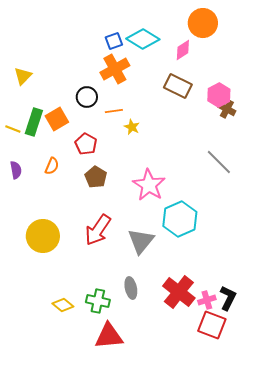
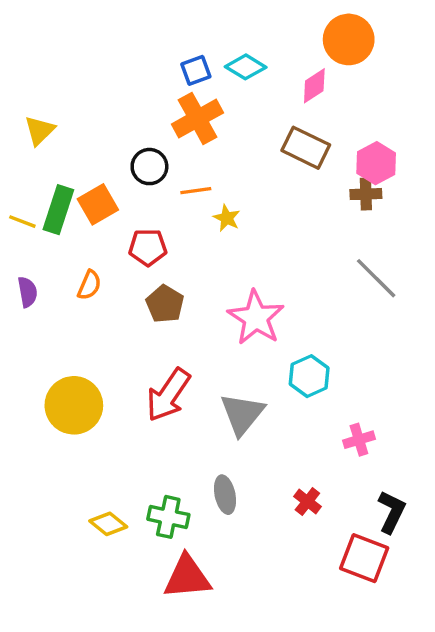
cyan diamond: (143, 39) -> (246, 67), size x0.7
brown cross: (227, 109) -> (366, 194), moved, turned -30
red pentagon: (86, 144) -> (148, 247), turned -30
cyan hexagon: (180, 219) -> (309, 376), size x0.7
red cross: (179, 292) -> (307, 502), size x0.5
pink cross: (207, 300) -> (359, 440), moved

